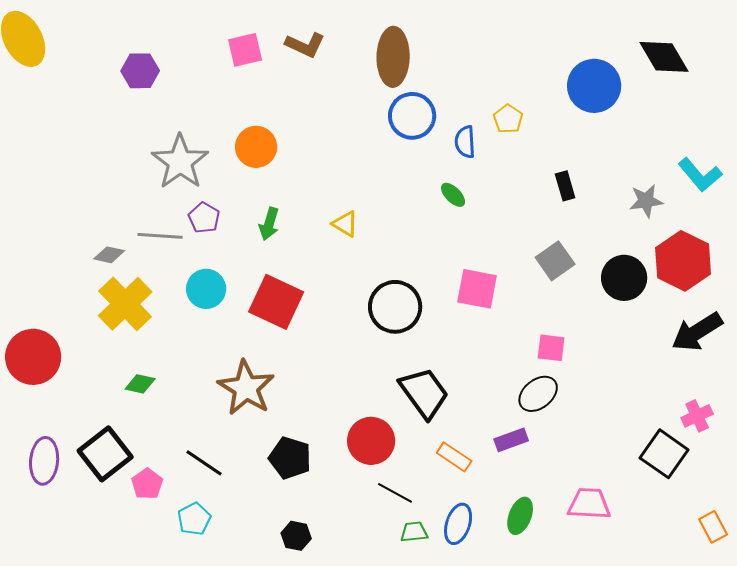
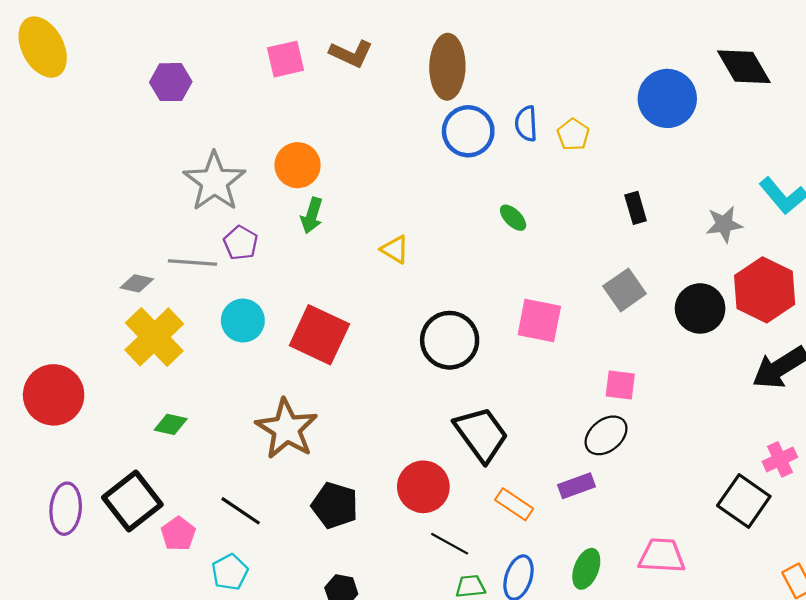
blue semicircle: (465, 142) -> (526, 124), moved
green arrow: (269, 224) -> (312, 215), moved

